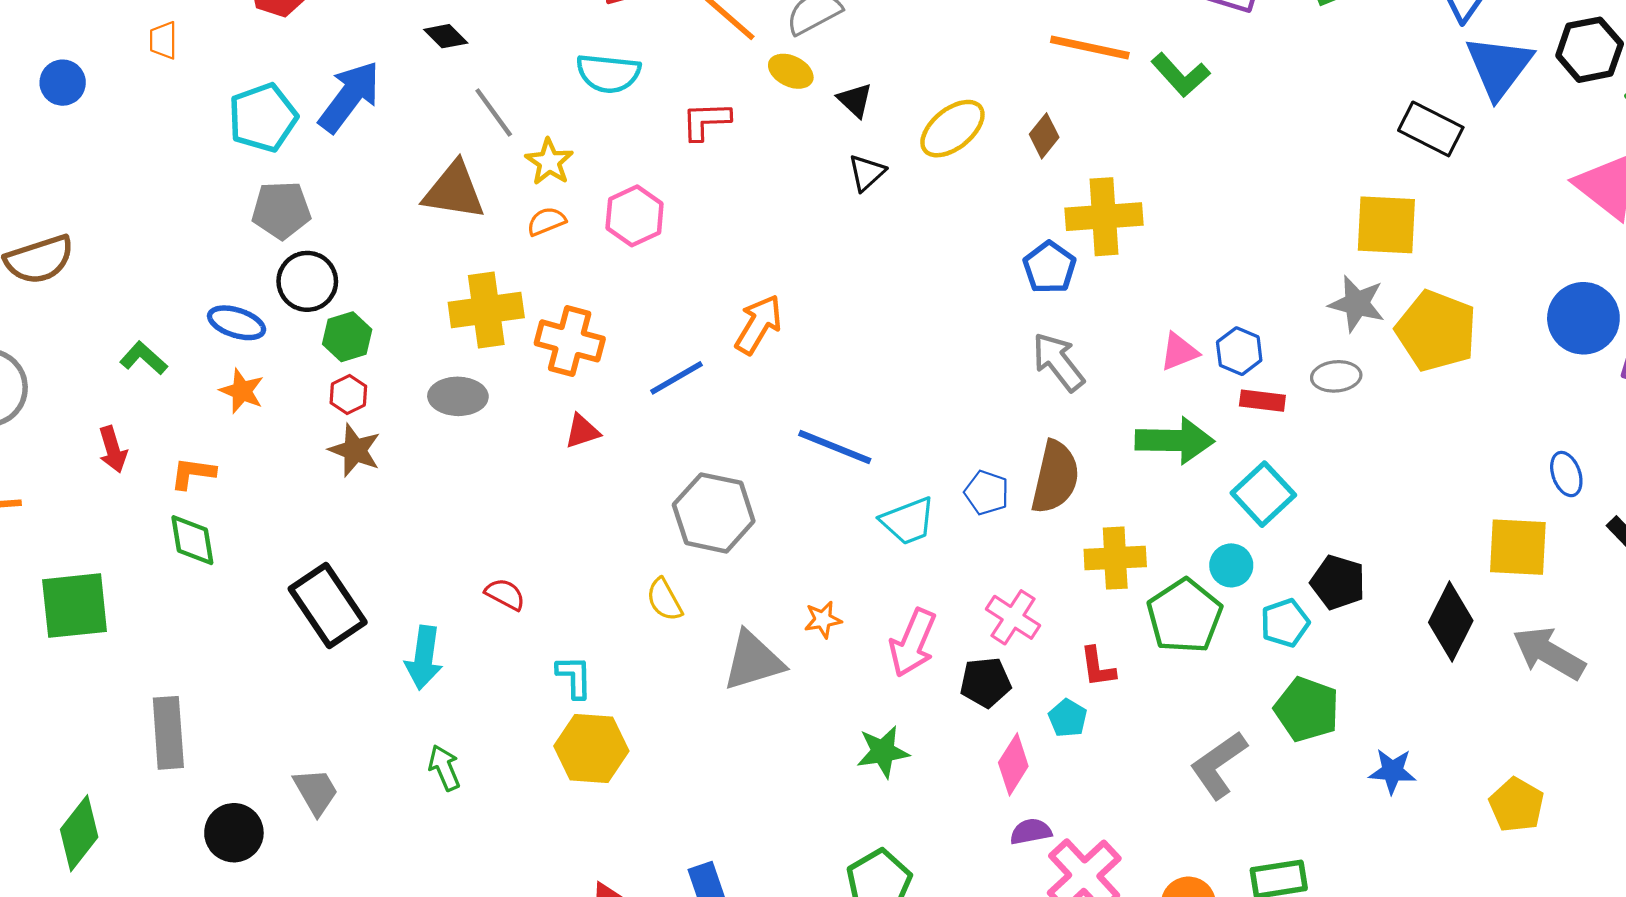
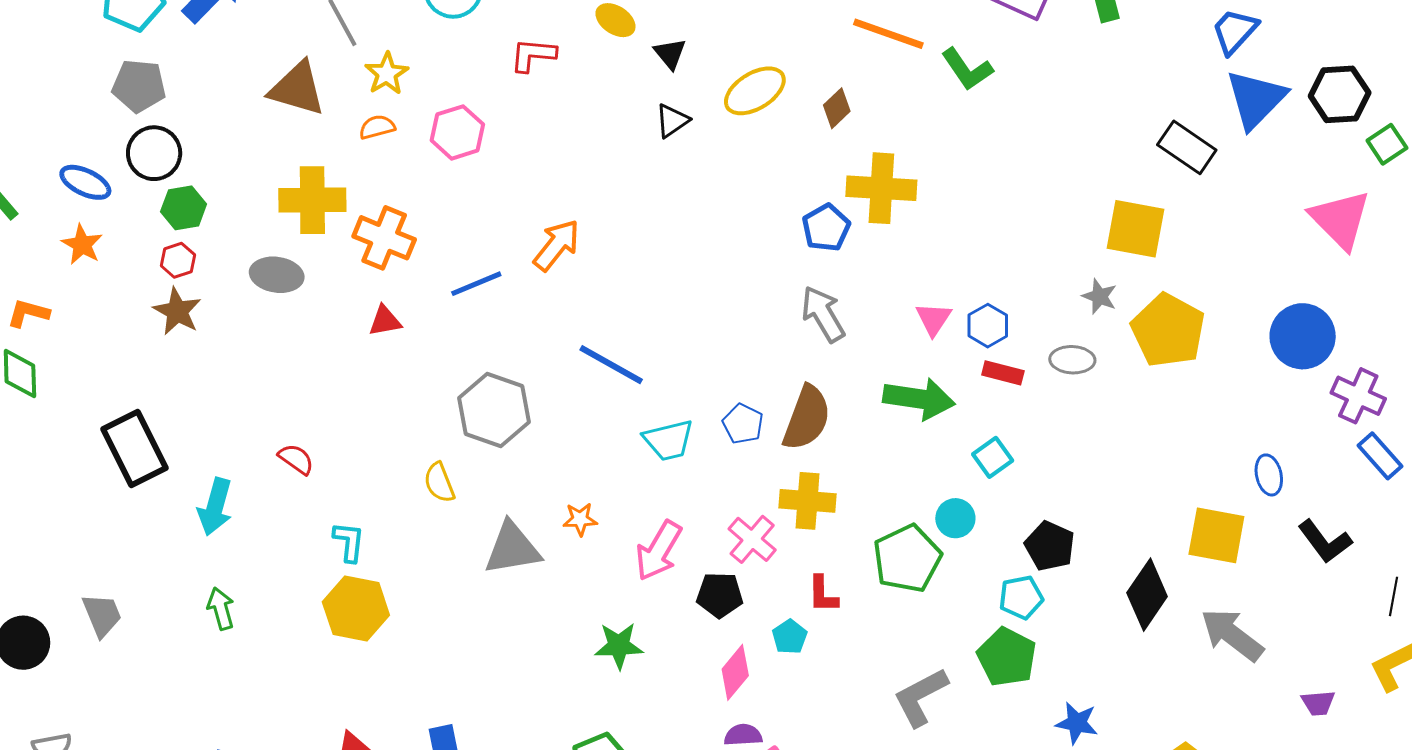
gray star: (1357, 304) -> (1100, 296), size x0.7
pink triangle: (1179, 352) -> (933, 319), turned -42
cyan square: (1263, 494) -> (993, 457), size x0.7
yellow cross: (1115, 558) -> (807, 501), moved
cyan pentagon: (1285, 623) -> (1021, 597), moved

